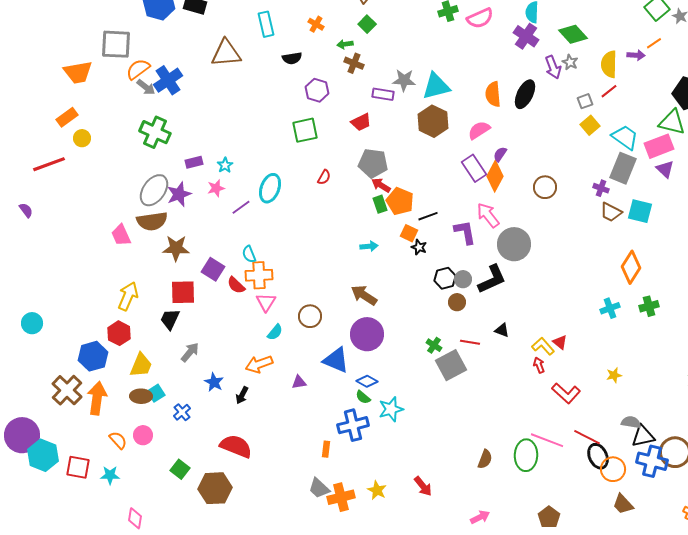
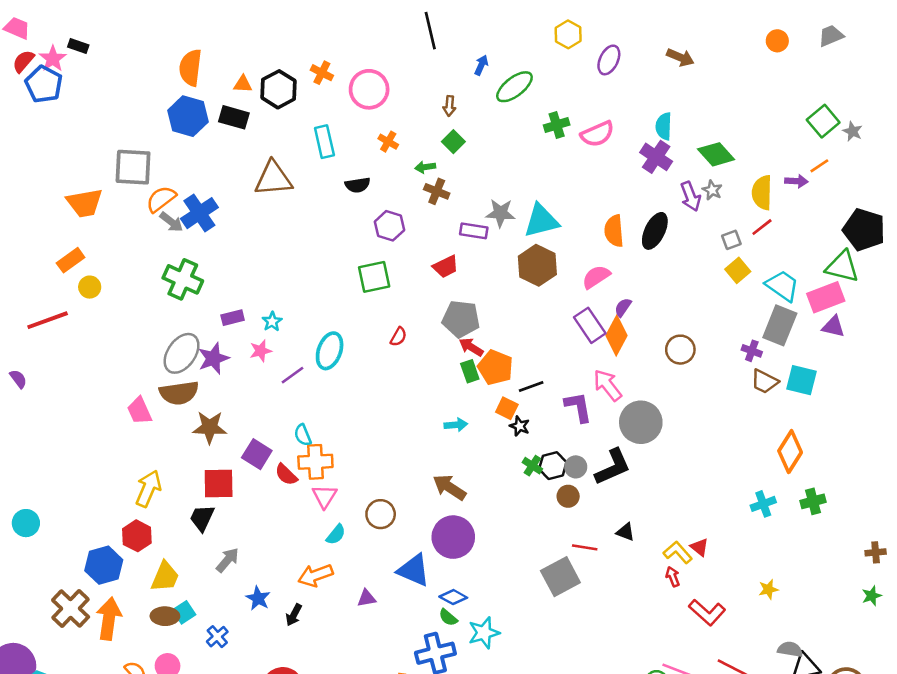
purple triangle: (665, 169) -> (833, 327), turned -30
green cross: (434, 345) -> (532, 466), moved

